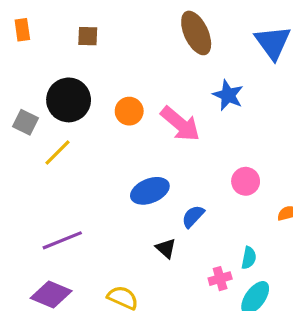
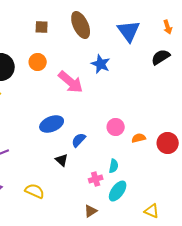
brown square: (88, 36) -> (42, 27), moved
orange circle: (129, 111) -> (38, 62), moved
pink circle: (246, 181) -> (116, 127), moved

